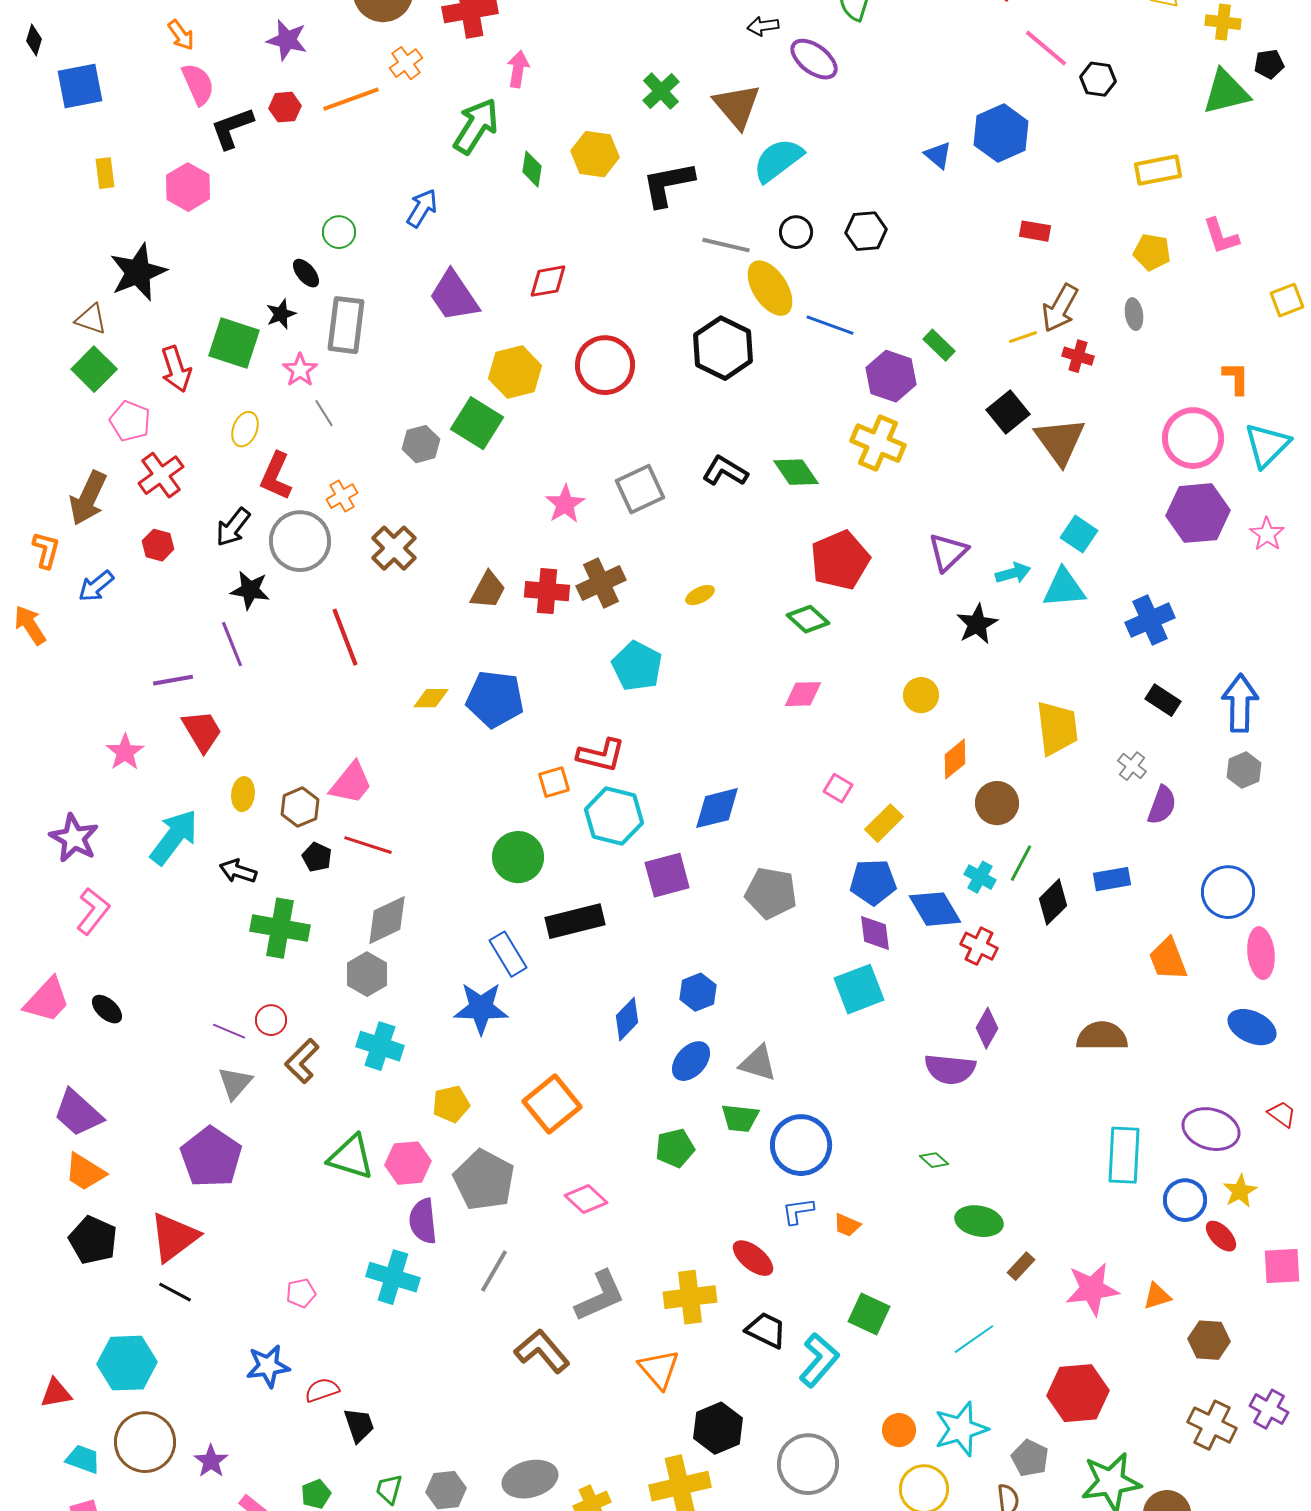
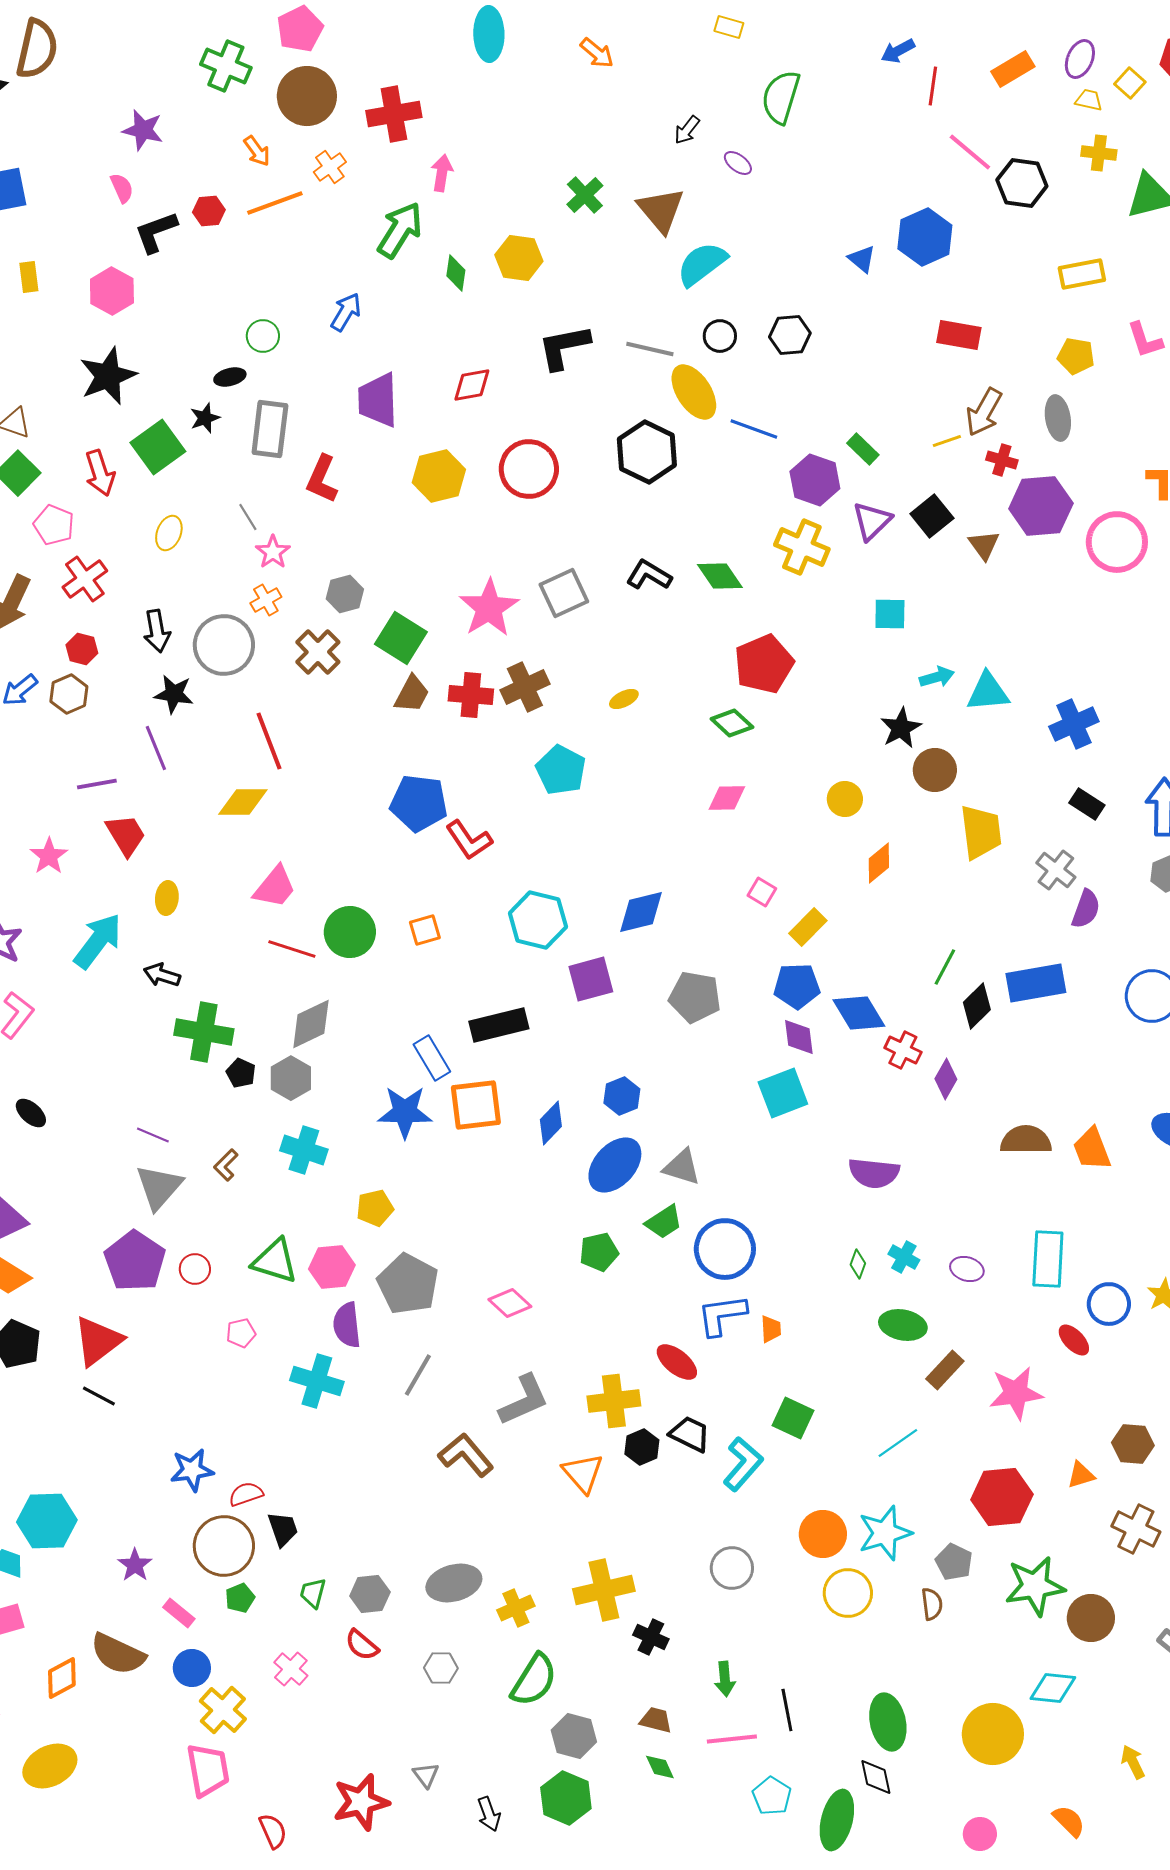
yellow cross: (1223, 22) -> (1099, 153), moved
black arrow: (763, 26) -> (687, 130), turned -44
orange arrow: (181, 35) -> (257, 151), moved
purple star: (287, 40) -> (143, 130), moved
purple ellipse: (814, 59) -> (738, 163), size x0.6
black hexagon: (1098, 79) -> (1022, 183), size x1.4
pink semicircle: (198, 84) -> (122, 188), size x0.7
black L-shape: (668, 184) -> (564, 347), moved
red rectangle: (1035, 231) -> (959, 335), size x1.4
black star: (138, 272) -> (108, 376), moved
black ellipse: (306, 273) -> (230, 377), turned -64
purple trapezoid: (454, 296) -> (378, 400), turned 32
gray ellipse: (1134, 314) -> (1058, 418), size x1.4
green square: (234, 343) -> (158, 447), turned 36
pink star: (300, 370) -> (273, 552), moved
green square: (477, 423) -> (401, 638), moved
brown triangle: (1060, 441) -> (984, 545), size x0.6
gray hexagon: (421, 444) -> (345, 594), moved
red L-shape: (276, 476) -> (322, 479), moved
pink star: (565, 504) -> (489, 608), size x1.5
purple hexagon: (1198, 513) -> (1041, 506), moved
black arrow: (233, 527) -> (157, 631), turned -48
cyan square: (1079, 534) -> (890, 614), moved, turned -33
purple triangle: (948, 552) -> (872, 521), moved
yellow diamond: (431, 698) -> (243, 802), moved, size x1.4
red L-shape: (601, 755) -> (469, 840), moved, turned 42
gray cross: (1132, 766) -> (1056, 870), size x1.4
orange square: (554, 782) -> (425, 930), moved
brown circle: (997, 803) -> (935, 770), moved
brown hexagon: (300, 807) -> (69, 694), moved
black pentagon: (317, 857) -> (241, 1073), moved
green circle: (518, 857) -> (350, 932), moved
cyan cross: (980, 877) -> (904, 1257), moved
blue rectangle: (1112, 879) -> (1036, 983), size x1.6
orange trapezoid: (1168, 959) -> (1092, 1149), moved
red circle: (271, 1020) -> (195, 1269), moved
purple diamond: (987, 1028) -> (946, 1079), moved
brown L-shape: (302, 1061) -> (226, 1165), size x0.7
blue ellipse: (691, 1061) -> (615, 1165), size x1.4
gray triangle: (235, 1083) -> (159, 1187), size x1.4
orange square: (552, 1104) -> (476, 1105), moved, turned 32
green trapezoid: (740, 1118) -> (664, 1222), turned -39
purple ellipse: (1211, 1129) -> (967, 1269), moved, size x0.6
green diamond: (934, 1160) -> (858, 1264), turned 68
blue L-shape: (798, 1211) -> (722, 1315), size x1.6
orange trapezoid: (847, 1225) -> (771, 1329), turned -116
red ellipse: (1221, 1236) -> (1074, 1340), moved
brown rectangle: (1021, 1266) -> (945, 1370), size x1.4
pink pentagon: (301, 1293) -> (241, 1333), moved
orange triangle: (1157, 1296) -> (1081, 1475), moved
cyan hexagon: (127, 1363) -> (47, 1521), moved
black hexagon: (718, 1428) -> (642, 1447), moved, size x0.7
orange circle: (899, 1430) -> (823, 1534), size x1.4
brown circle: (145, 1442) -> (224, 1546), moved
gray circle: (808, 1464) -> (732, 1568), size x0.7

